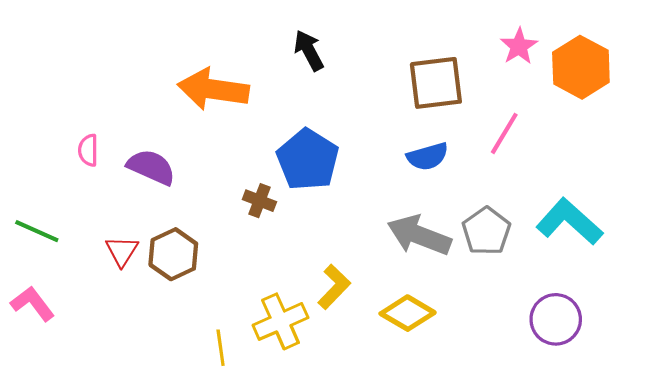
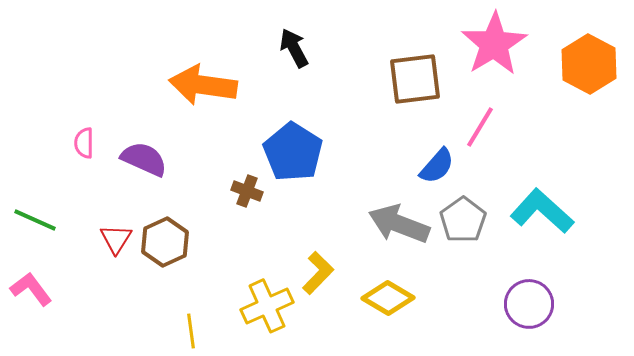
pink star: (519, 46) -> (494, 44), size x1.8
orange hexagon: (581, 67) -> (589, 64), moved
blue semicircle: (428, 157) -> (437, 166), moved, turned -33
yellow line: (221, 348) -> (191, 331), moved

